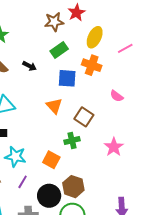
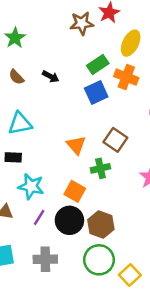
green rectangle: (59, 50) -> (98, 64), moved
blue square: (67, 78) -> (96, 92), turned -30
orange triangle: (54, 106) -> (76, 145), moved
black circle: (49, 196) -> (69, 220), moved

